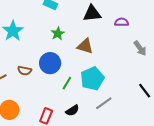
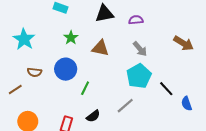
gray arrow: (140, 48) -> (140, 49), moved
brown semicircle: (25, 71) -> (34, 72), moved
cyan pentagon: (92, 79) -> (139, 76), moved

